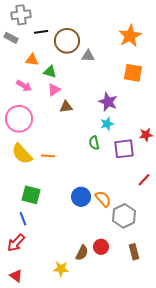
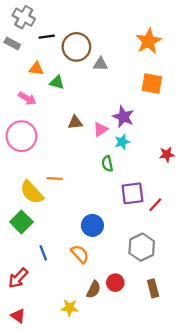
gray cross: (21, 15) -> (24, 17), turned 36
pink triangle: (54, 90) -> (100, 129), moved
purple square: (124, 149) -> (132, 193), moved
yellow semicircle: (22, 154) -> (32, 192), moved
red line: (144, 180) -> (155, 205), moved
green square: (31, 195) -> (21, 222), moved, turned 30
orange semicircle: (103, 199) -> (80, 254), moved
blue line: (23, 219) -> (43, 253), moved

